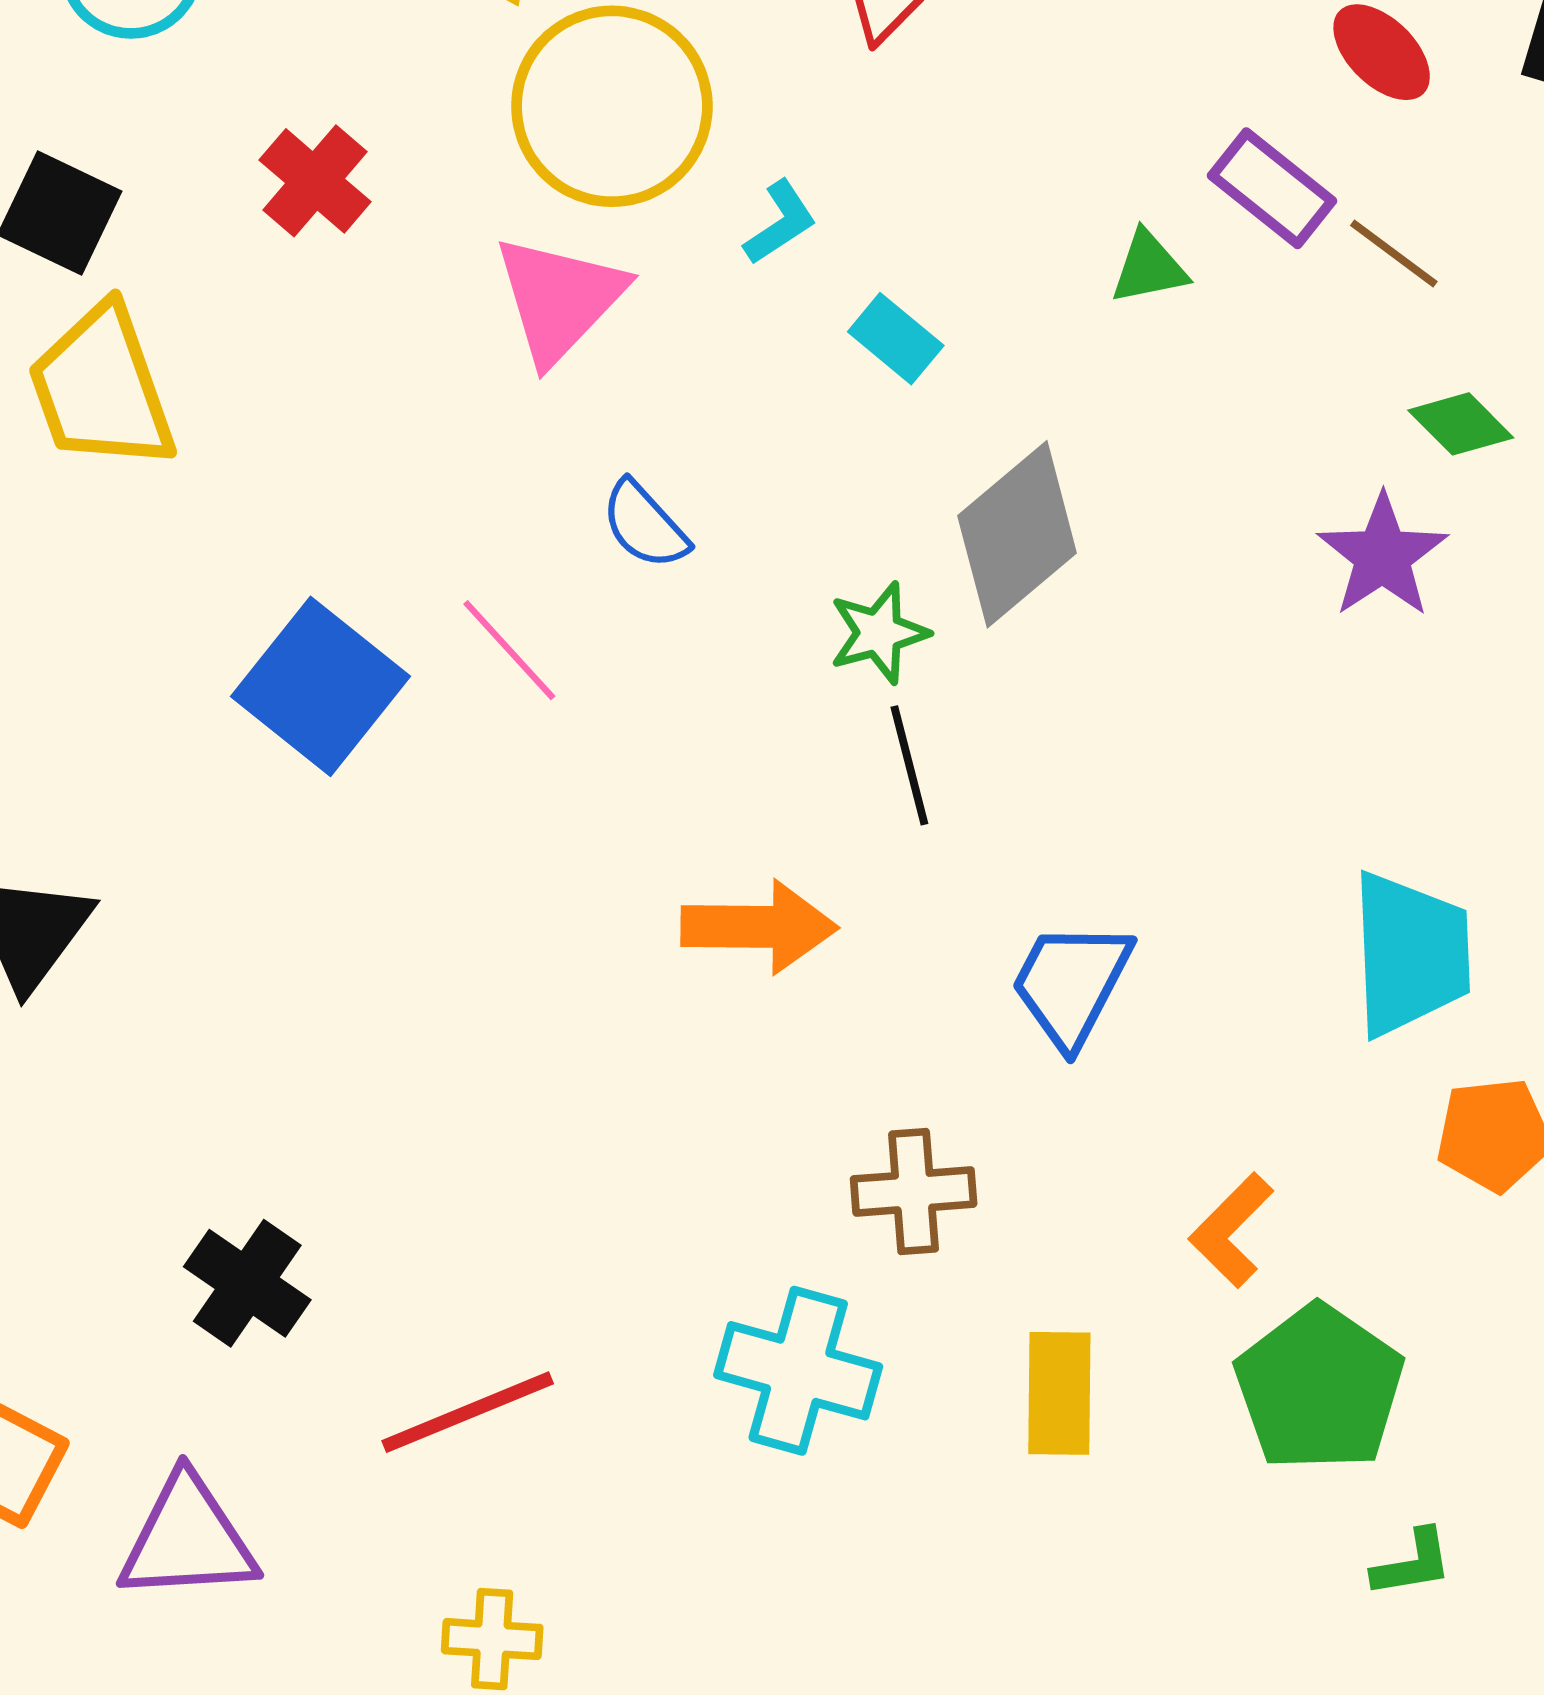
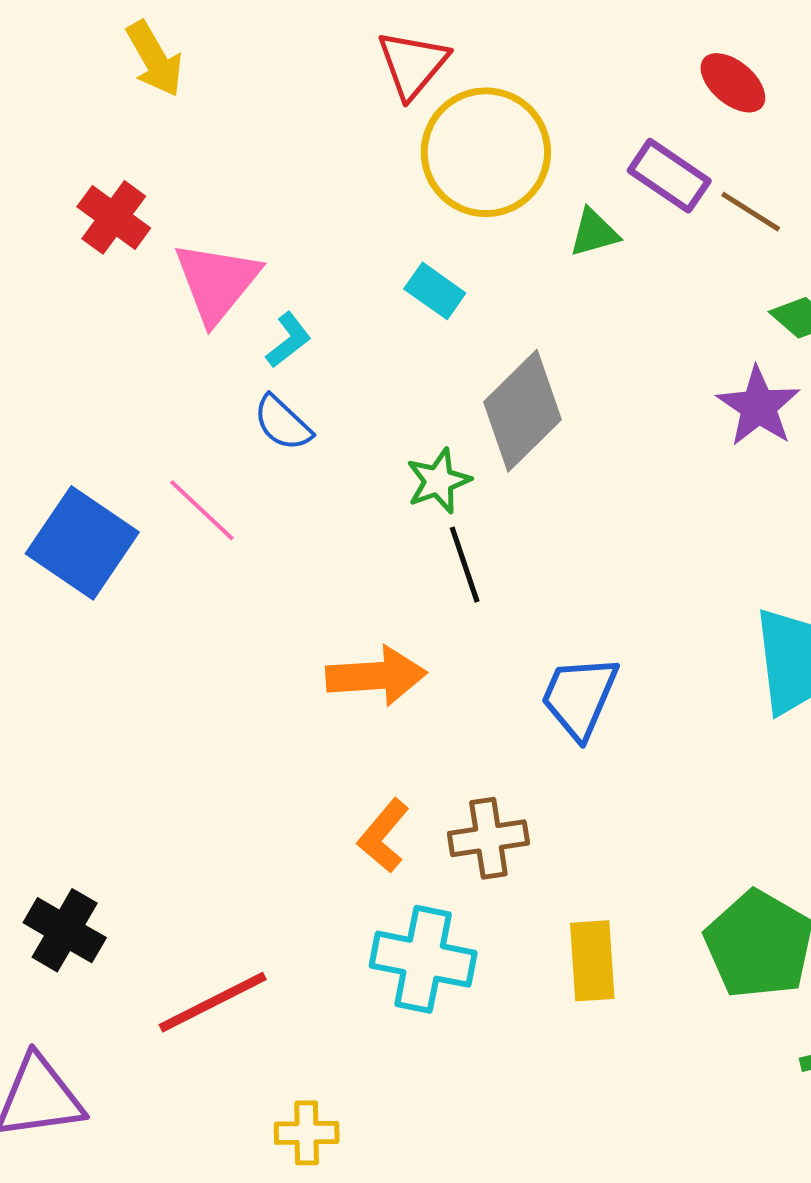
yellow circle: (612, 106) -> (486, 152), moved
red cross: (315, 181) -> (114, 217), moved
cyan L-shape: (780, 223) -> (288, 340), moved
orange L-shape: (1231, 1230) -> (383, 836), moved
yellow cross: (492, 1639) -> (307, 1133), moved

